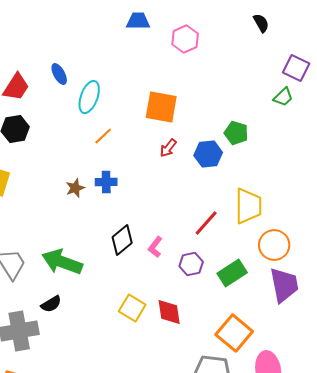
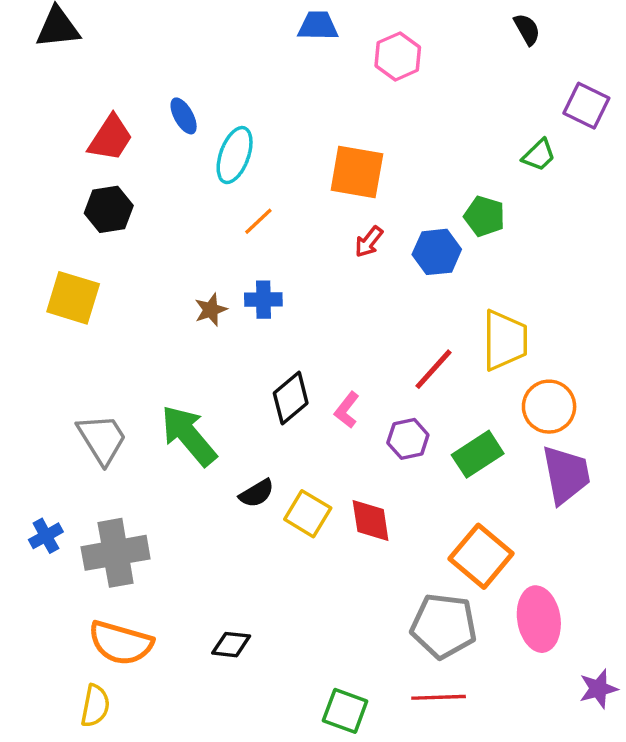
green trapezoid: (283, 97) -> (539, 155), moved
green arrow: (62, 262) -> (189, 435), turned 30
black semicircle: (51, 304) -> (257, 493), moved

